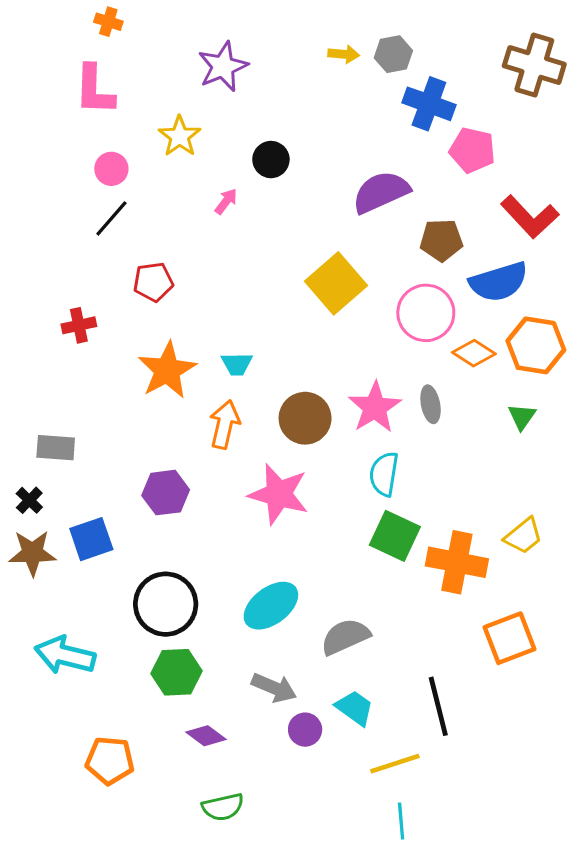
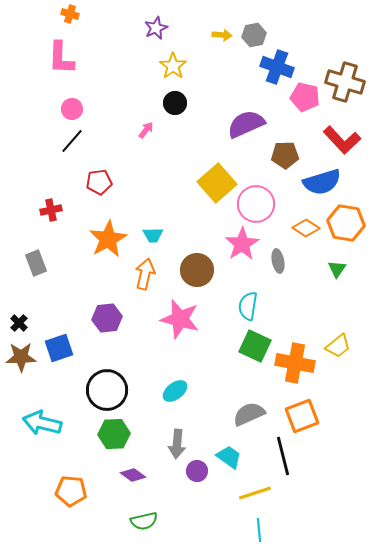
brown cross: (534, 65) -> (345, 82), moved
purple star: (223, 67) -> (156, 28), moved, size x0.7
yellow star: (180, 136) -> (173, 66), moved
pink circle: (426, 313) -> (256, 204), moved
pink star: (375, 407) -> (242, 244), moved
gray rectangle: (56, 448) -> (36, 263), moved, turned 65
cyan ellipse: (271, 606) -> (175, 391), size x0.7
gray semicircle: (345, 637) -> (249, 414), moved
orange square: (510, 638) -> (302, 416), moved
gray arrow: (274, 688) -> (177, 444), turned 72

